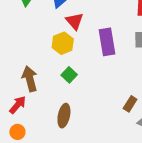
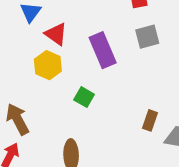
green square: (69, 75) -> (84, 97), moved

